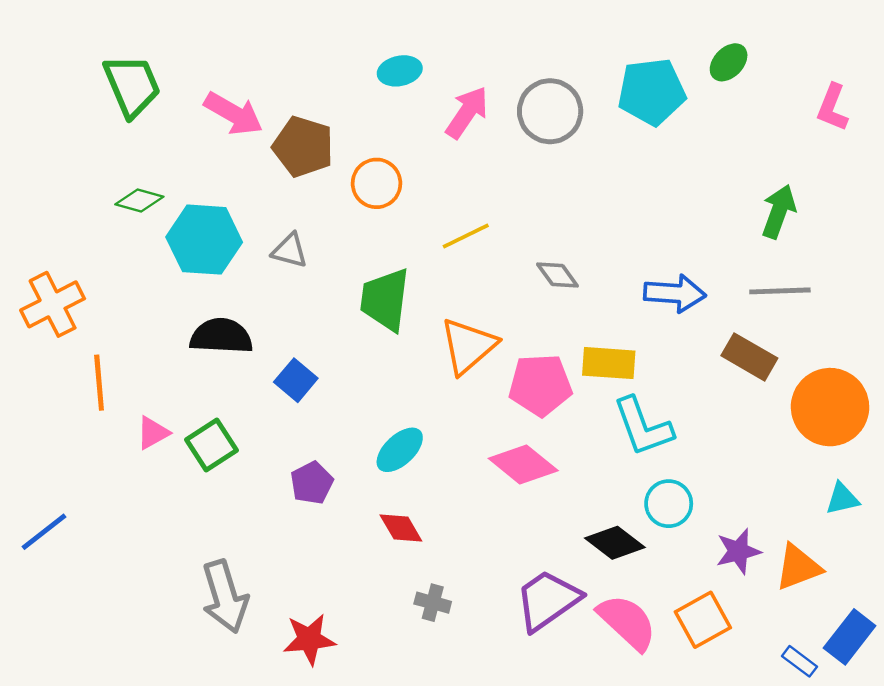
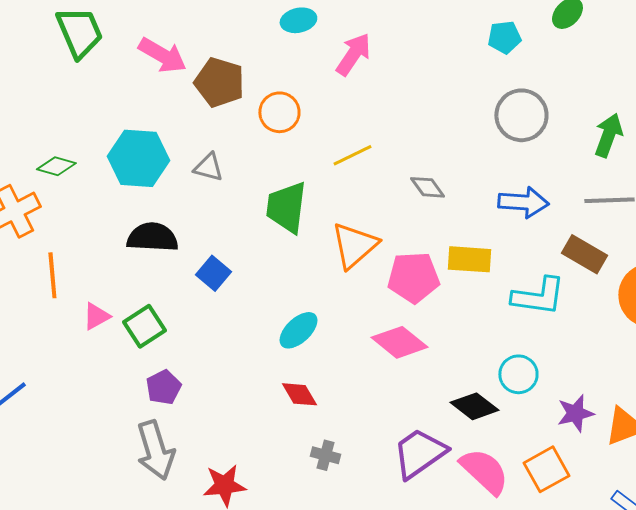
cyan pentagon: (652, 92) -> (504, 37), size x0.6
gray circle: (550, 111) -> (521, 115), moved
green diamond: (139, 200) -> (56, 166), moved
cyan L-shape: (643, 427) -> (538, 296), moved, turned -62
purple pentagon: (312, 483) -> (163, 387), moved

